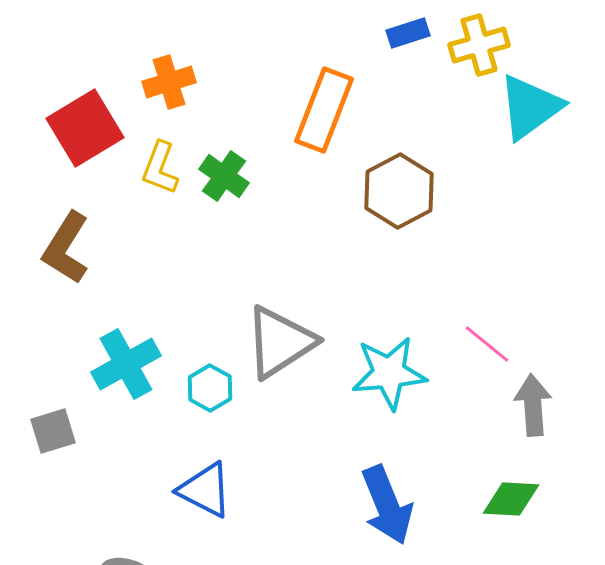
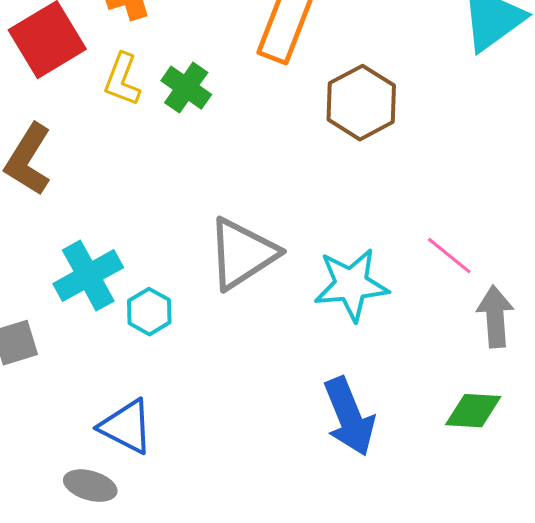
cyan hexagon: (210, 388) -> (149, 312), moved
blue triangle: (205, 490) -> (126, 427), moved

